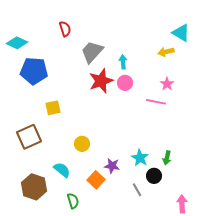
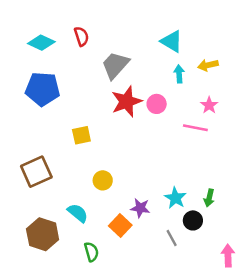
cyan triangle: (181, 33) -> (172, 41), moved
cyan diamond: (17, 43) -> (41, 43), moved
cyan arrow: (123, 62) -> (179, 74), moved
yellow square: (53, 108) -> (81, 135), moved

